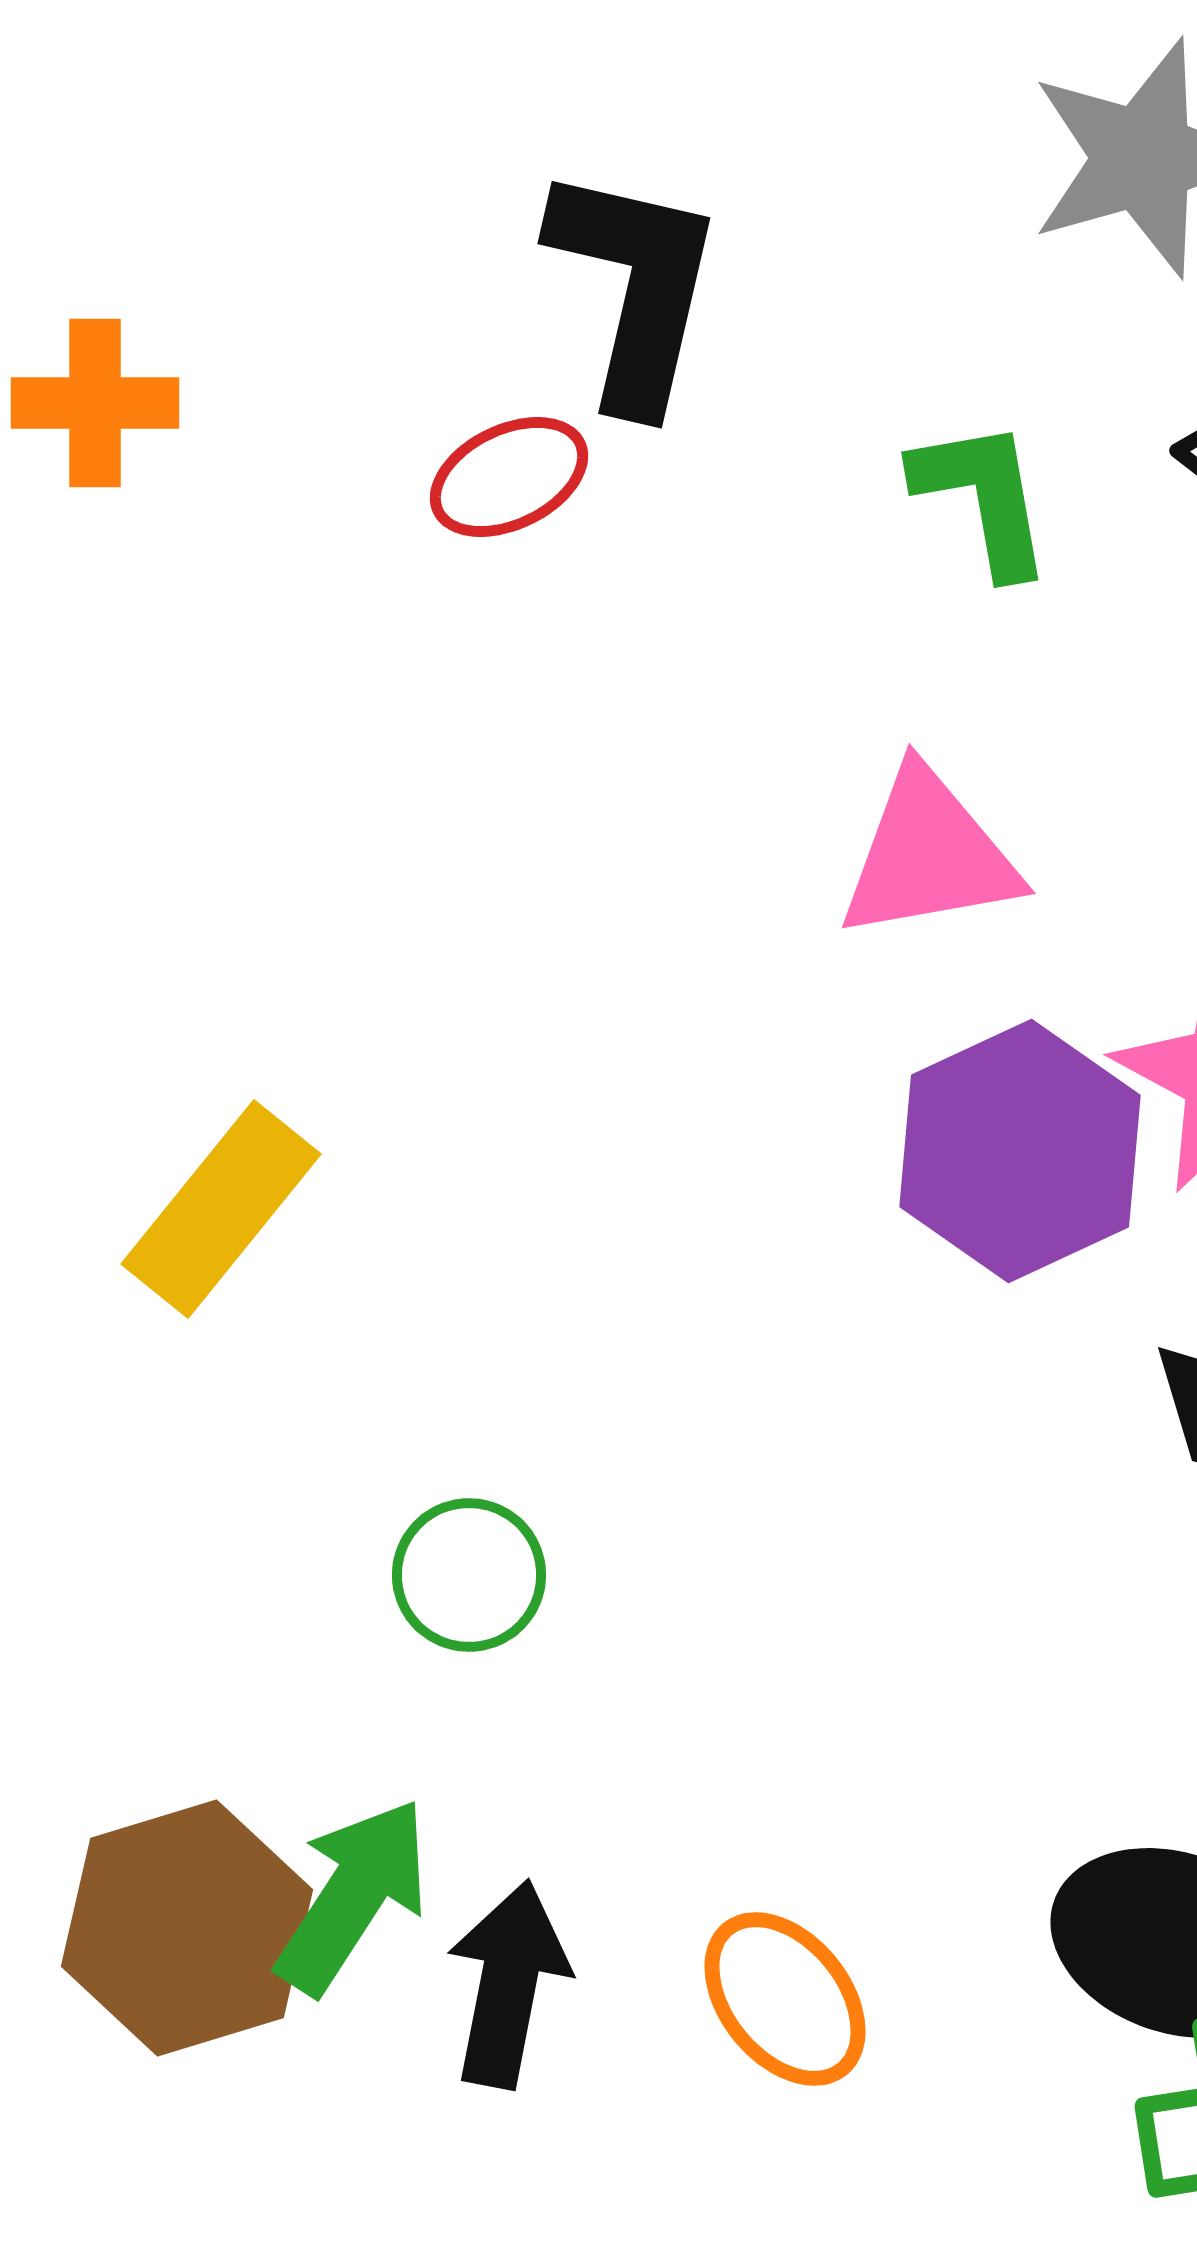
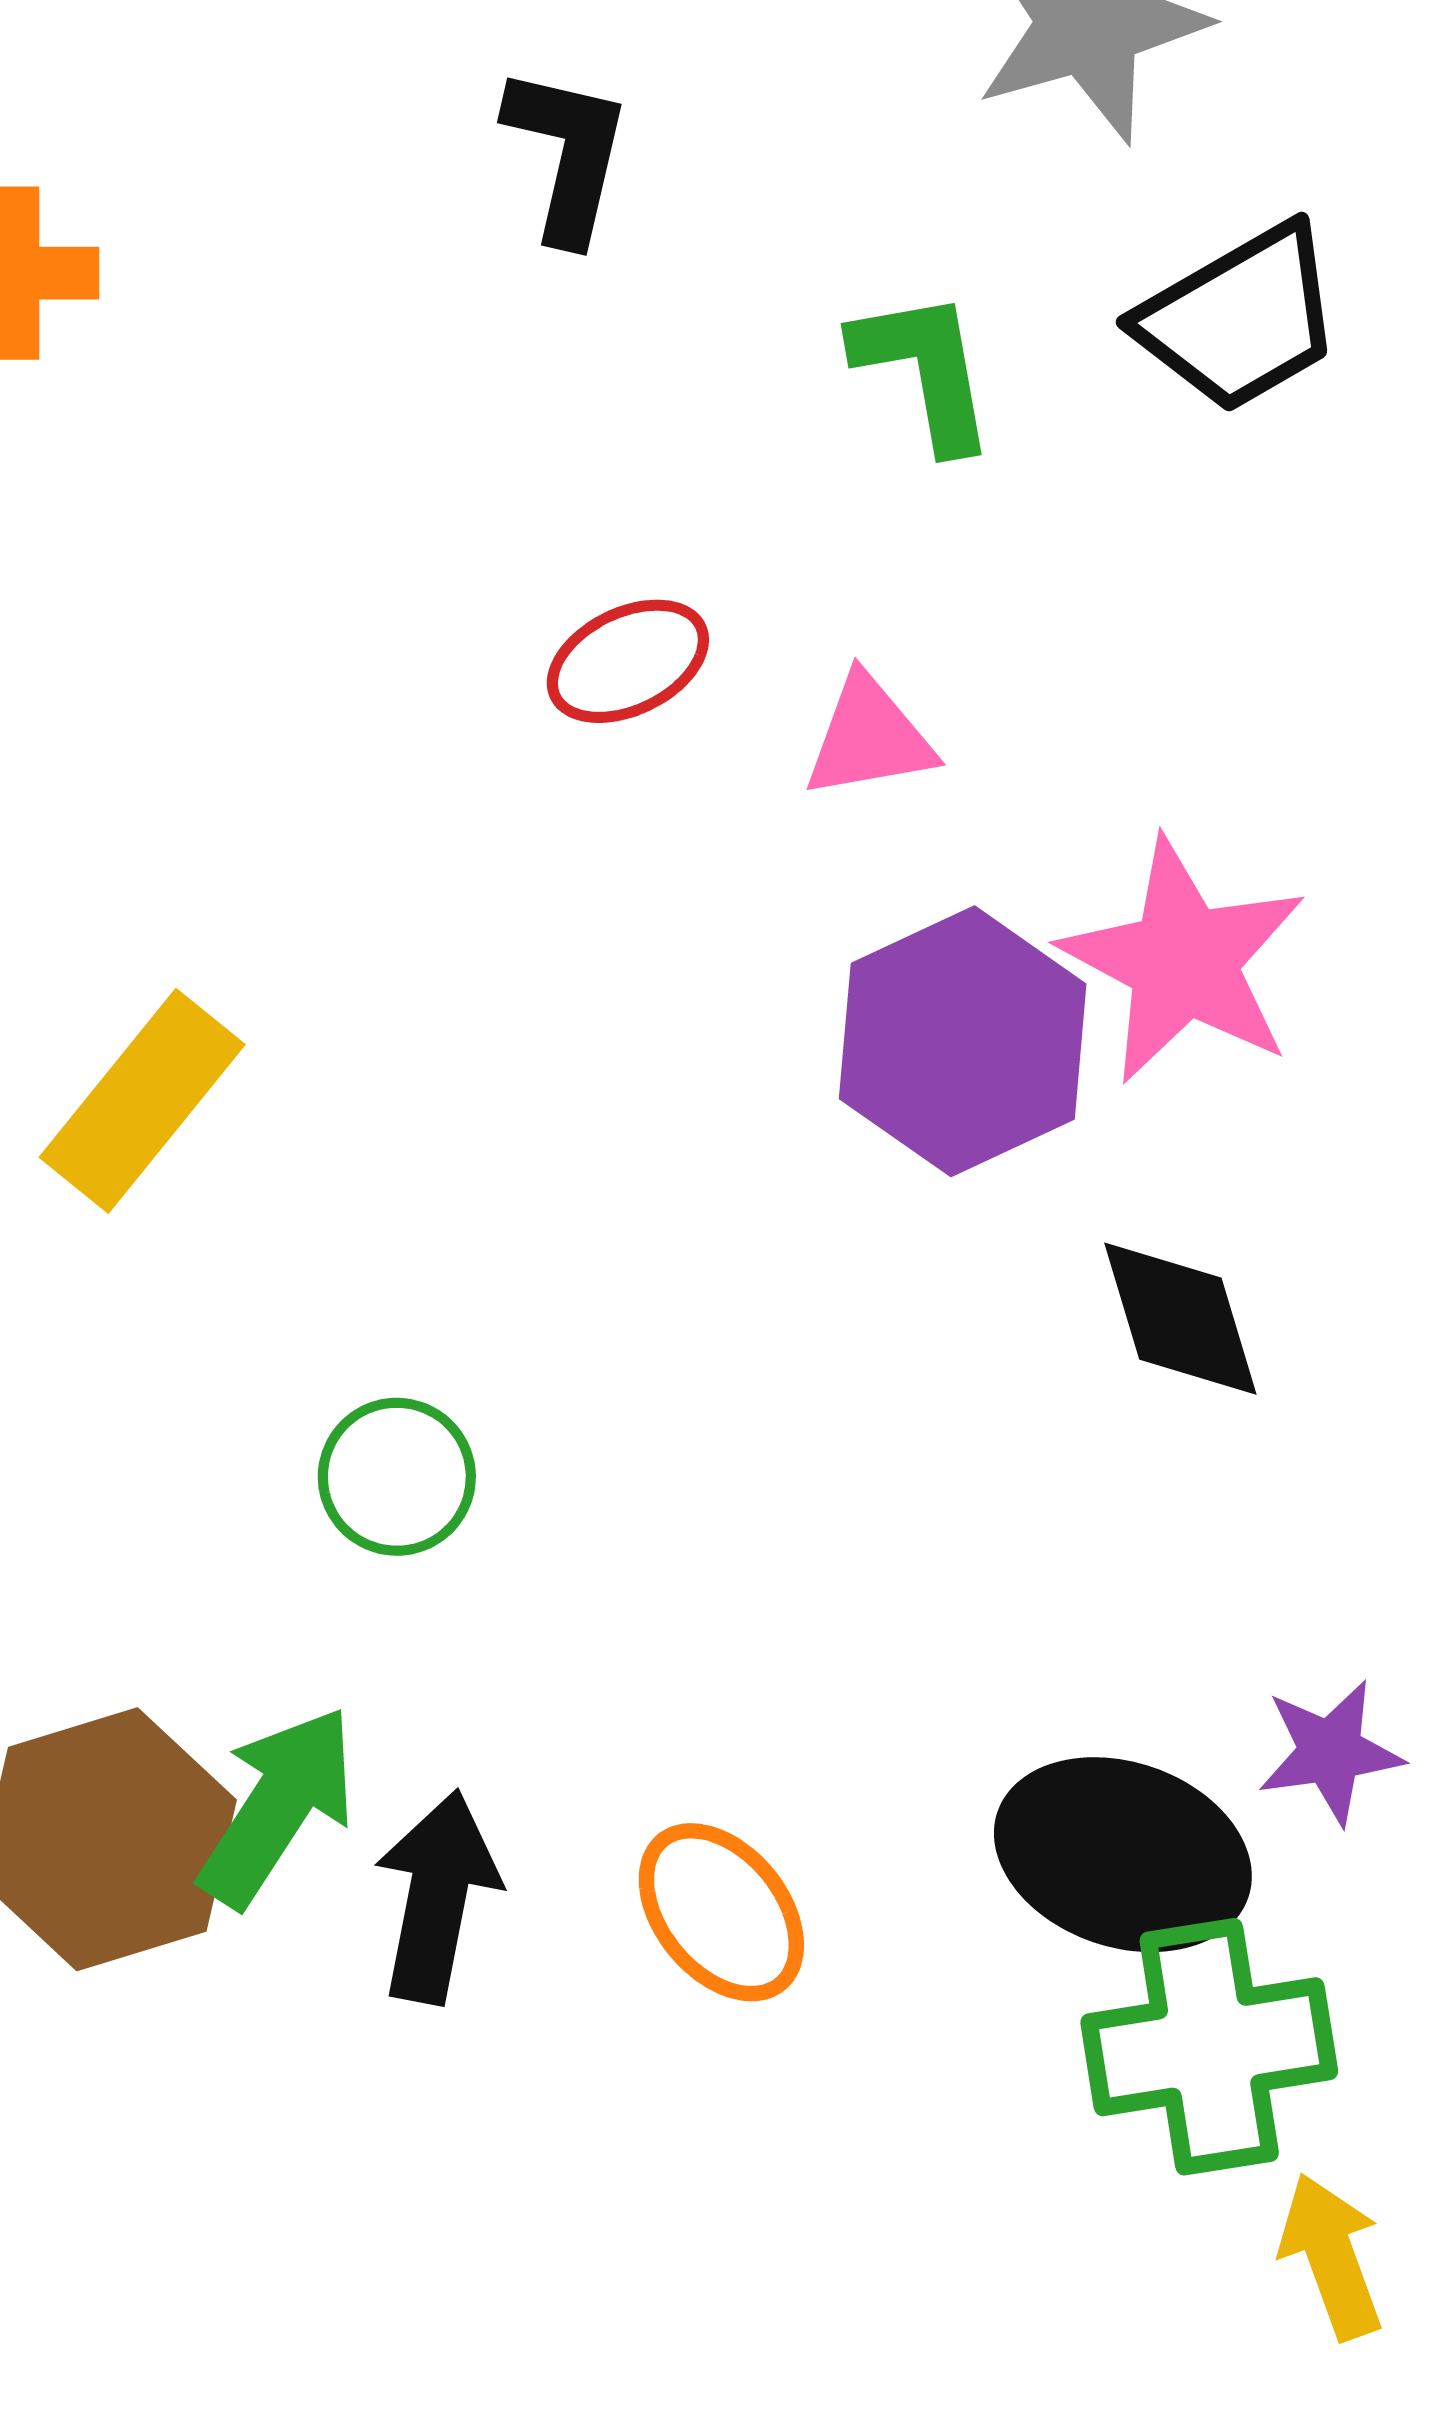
black L-shape: (635, 287) -> (567, 154), size x0.7
red ellipse: (509, 477) -> (628, 661), moved
pink triangle: (929, 855) -> (869, 737), size x0.7

